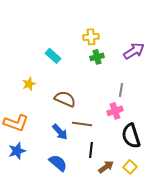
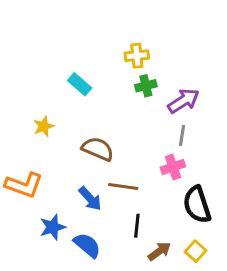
purple arrow: (134, 51) -> (183, 101), moved
blue star: (17, 151) -> (53, 227), moved

